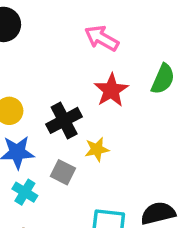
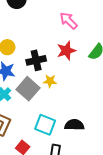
gray square: (63, 172) -> (28, 89), size x1.6

